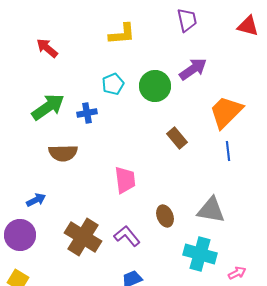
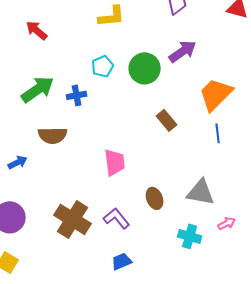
blue arrow: (36, 200) -> (18, 162), moved
cyan cross: (200, 254) -> (190, 236), size x0.7
pink arrow: (237, 273) -> (227, 223), moved

